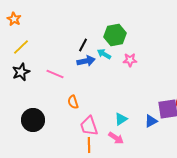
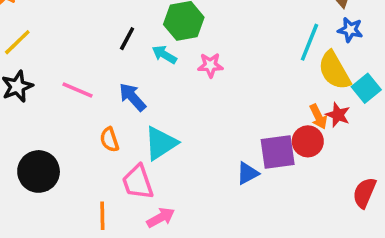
blue arrow: (86, 61) -> (132, 97), moved, turned -120
cyan triangle: (121, 119) -> (161, 143), moved, size x1.5
pink arrow: (116, 138) -> (161, 218), moved, turned -63
orange line: (89, 145) -> (102, 216), moved

